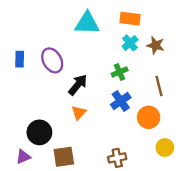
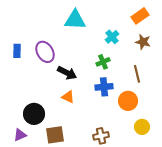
orange rectangle: (130, 19) -> (140, 16), moved, turned -42
brown star: (156, 45) -> (143, 42), moved
black arrow: (78, 85) -> (67, 73), turned 78
blue cross: (121, 101) -> (104, 87), turned 30
orange triangle: (79, 113) -> (68, 97), turned -48

